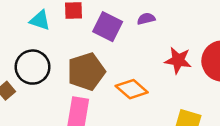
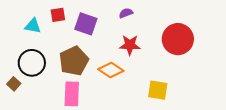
purple semicircle: (146, 19) -> (126, 13), moved
red star: (178, 60) -> (130, 45), moved

